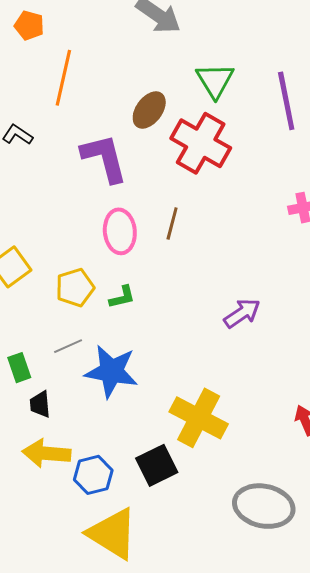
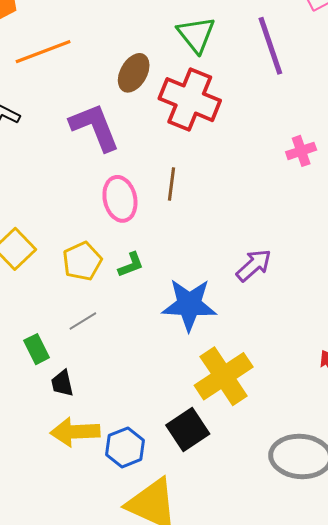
orange line: (63, 78) -> (43, 52), turned 64
blue star: (111, 371) -> (189, 305), moved
yellow cross: (199, 418) -> (224, 376), turned 36

